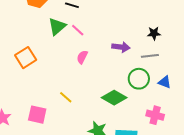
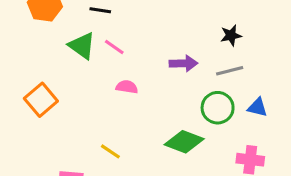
green triangle: (57, 26) -> (82, 46), turned -36
pink semicircle: (82, 57) -> (127, 87), turned 80

